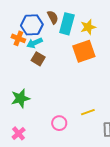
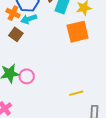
brown square: (38, 59) -> (16, 34), moved
pink circle: (59, 123) -> (27, 76), moved

